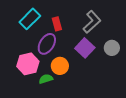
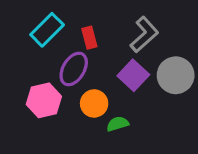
gray circle: (112, 48) -> (176, 75), size x1.5
green semicircle: (46, 79) -> (118, 124), moved

